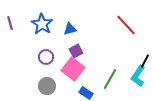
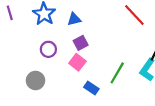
pink square: (73, 69) -> (77, 62), size x0.7
gray circle: (47, 86) -> (35, 80), moved

